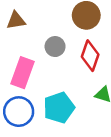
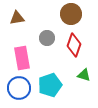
pink rectangle: (23, 73) -> (22, 58), turned -30

